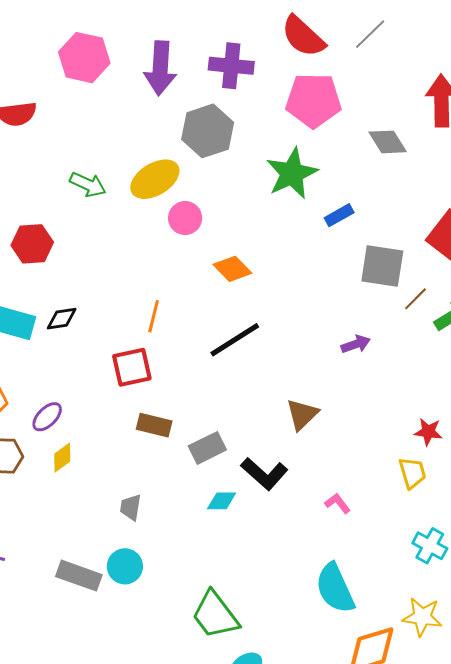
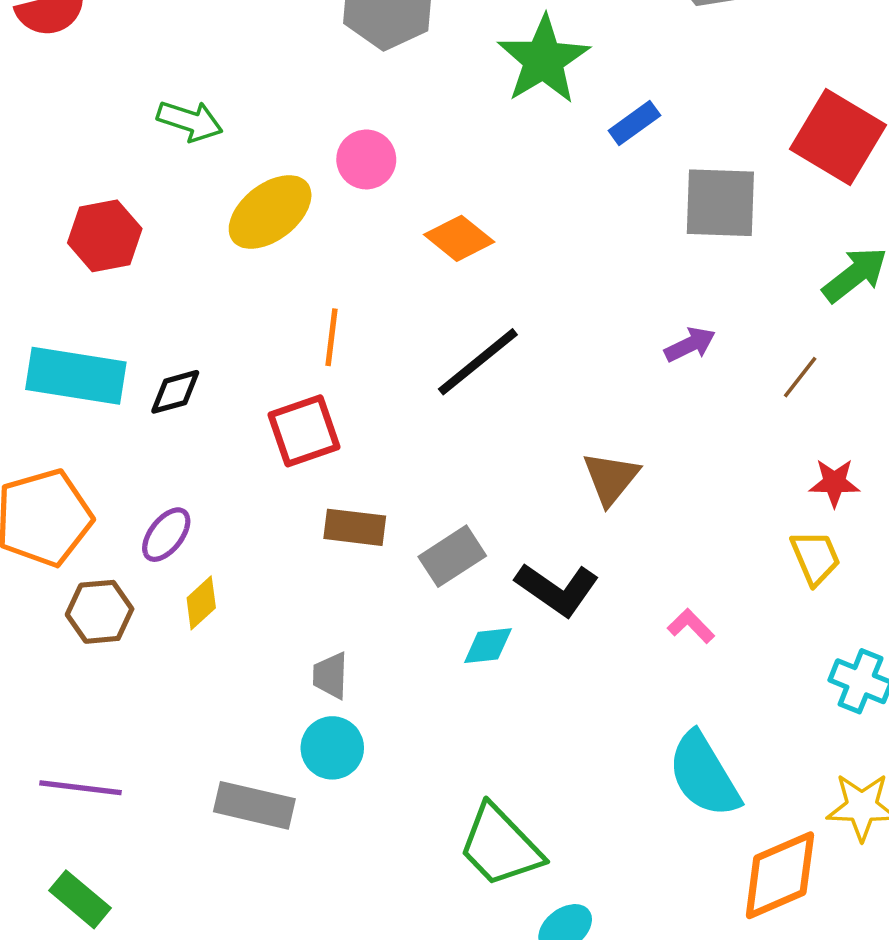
yellow ellipse: (155, 179) -> (270, 212), moved
brown line: (416, 299) -> (800, 377), moved
black diamond: (62, 319) -> (175, 392), moved
cyan circle: (125, 566) -> (332, 748), moved

